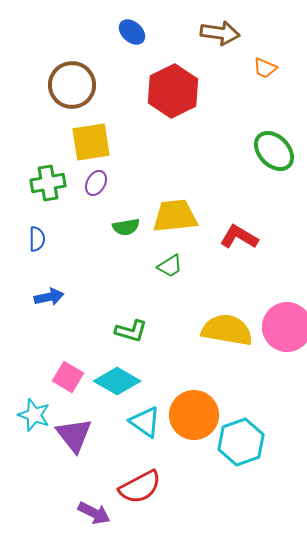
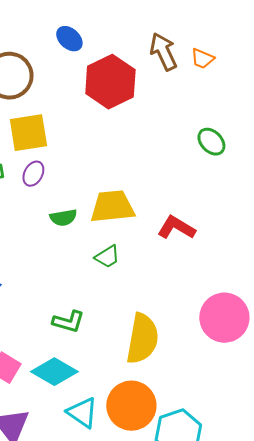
blue ellipse: (132, 32) -> (69, 39), moved
brown arrow: (220, 33) -> (163, 52), moved, turned -123
green ellipse: (274, 151) -> (211, 142), size x0.7
yellow semicircle: (227, 330) -> (142, 339), moved, turned 90

